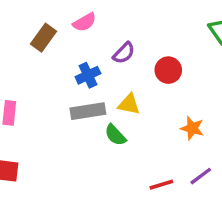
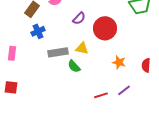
red circle: (168, 70) -> (105, 28), size x1.5
blue cross: (88, 75) -> (38, 31), moved

